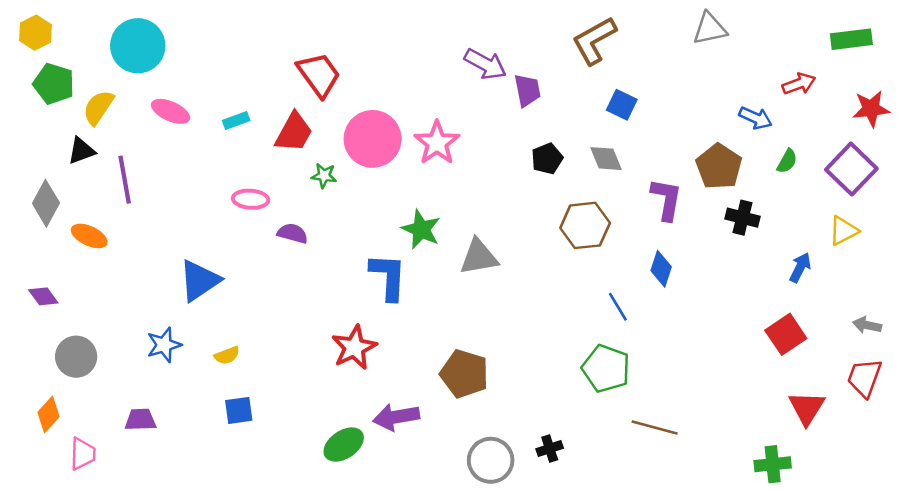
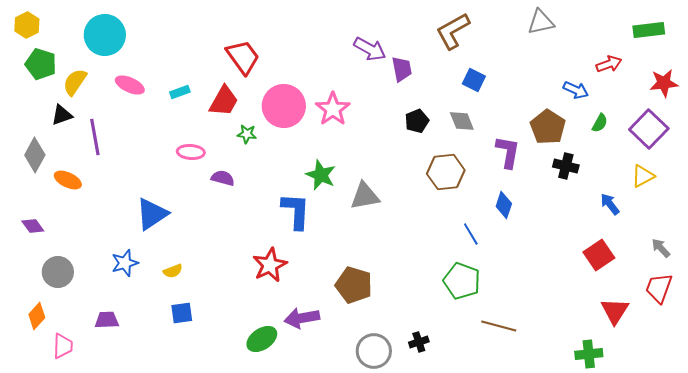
blue arrow: (800, 267) -> (610, 204), turned -65
gray arrow: (867, 325) -> (661, 248), turned 35

